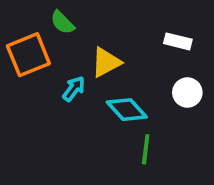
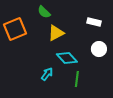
green semicircle: (62, 22) -> (44, 12), moved
cyan arrow: (74, 89) -> (47, 74), moved

